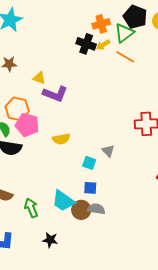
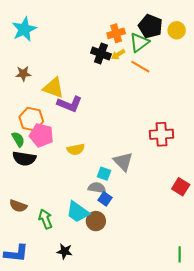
yellow triangle: (39, 78) -> (53, 88), size x1.6
gray triangle: (108, 151) -> (123, 162), size x1.5
blue square: (90, 188) -> (105, 199), turned 32
gray semicircle: (96, 209) -> (97, 188), moved

